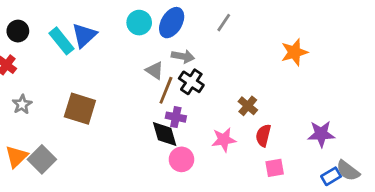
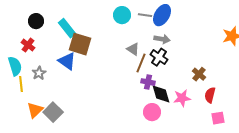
blue ellipse: (172, 23) -> (162, 15), moved
gray line: (224, 23) -> (145, 15), moved, turned 64
blue triangle: (84, 35) -> (67, 61), moved, turned -42
gray arrow: (183, 56) -> (162, 39), moved
brown square: (80, 109) -> (80, 44), moved
black diamond: (165, 134) -> (161, 94), moved

